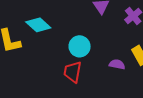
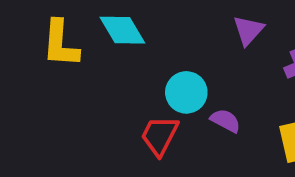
purple semicircle: (117, 64) -> (225, 121), moved

